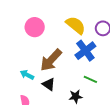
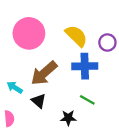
pink circle: (35, 27) -> (29, 33), size x1.4
blue cross: (85, 51) -> (85, 66), turned 30

